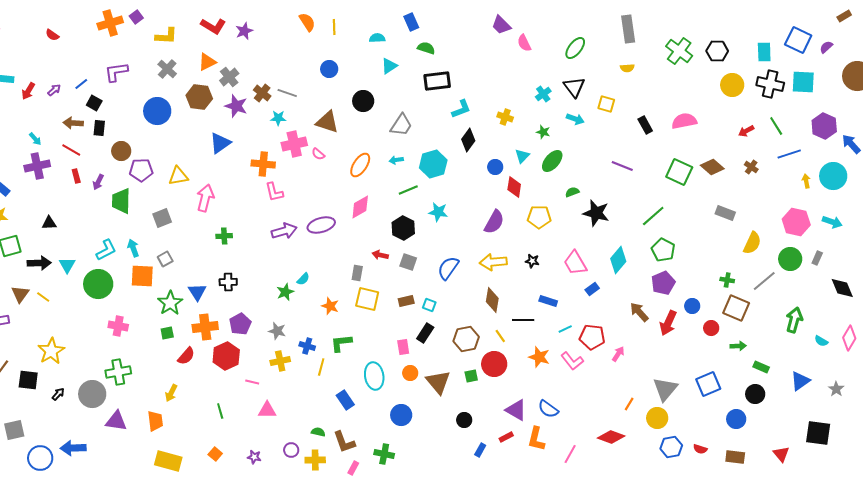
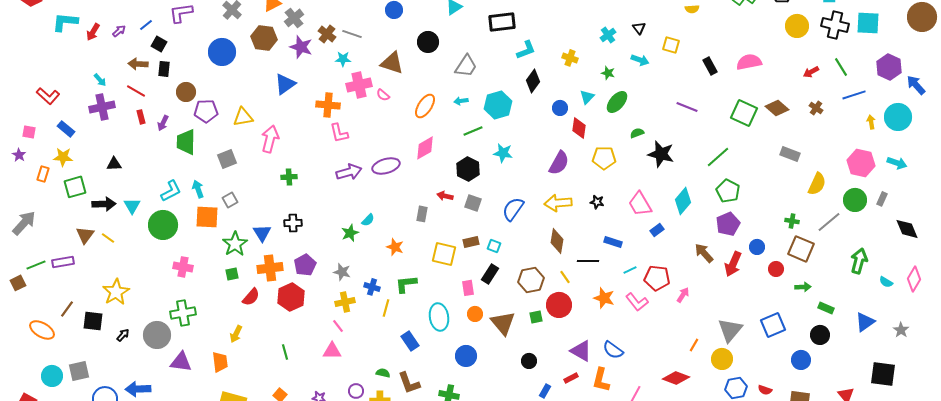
black triangle: (574, 87) -> (639, 28), size x0.6
yellow square: (367, 299) -> (444, 254), moved
pink line: (252, 382) -> (338, 326), moved, turned 40

